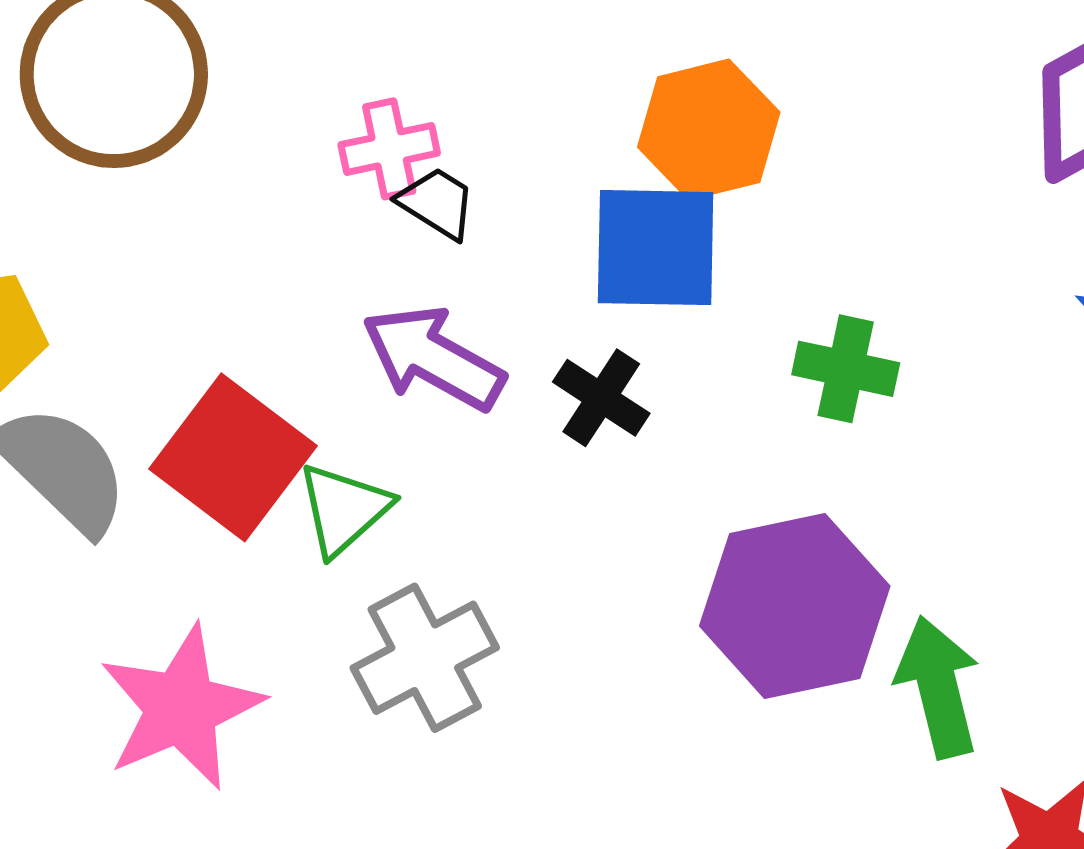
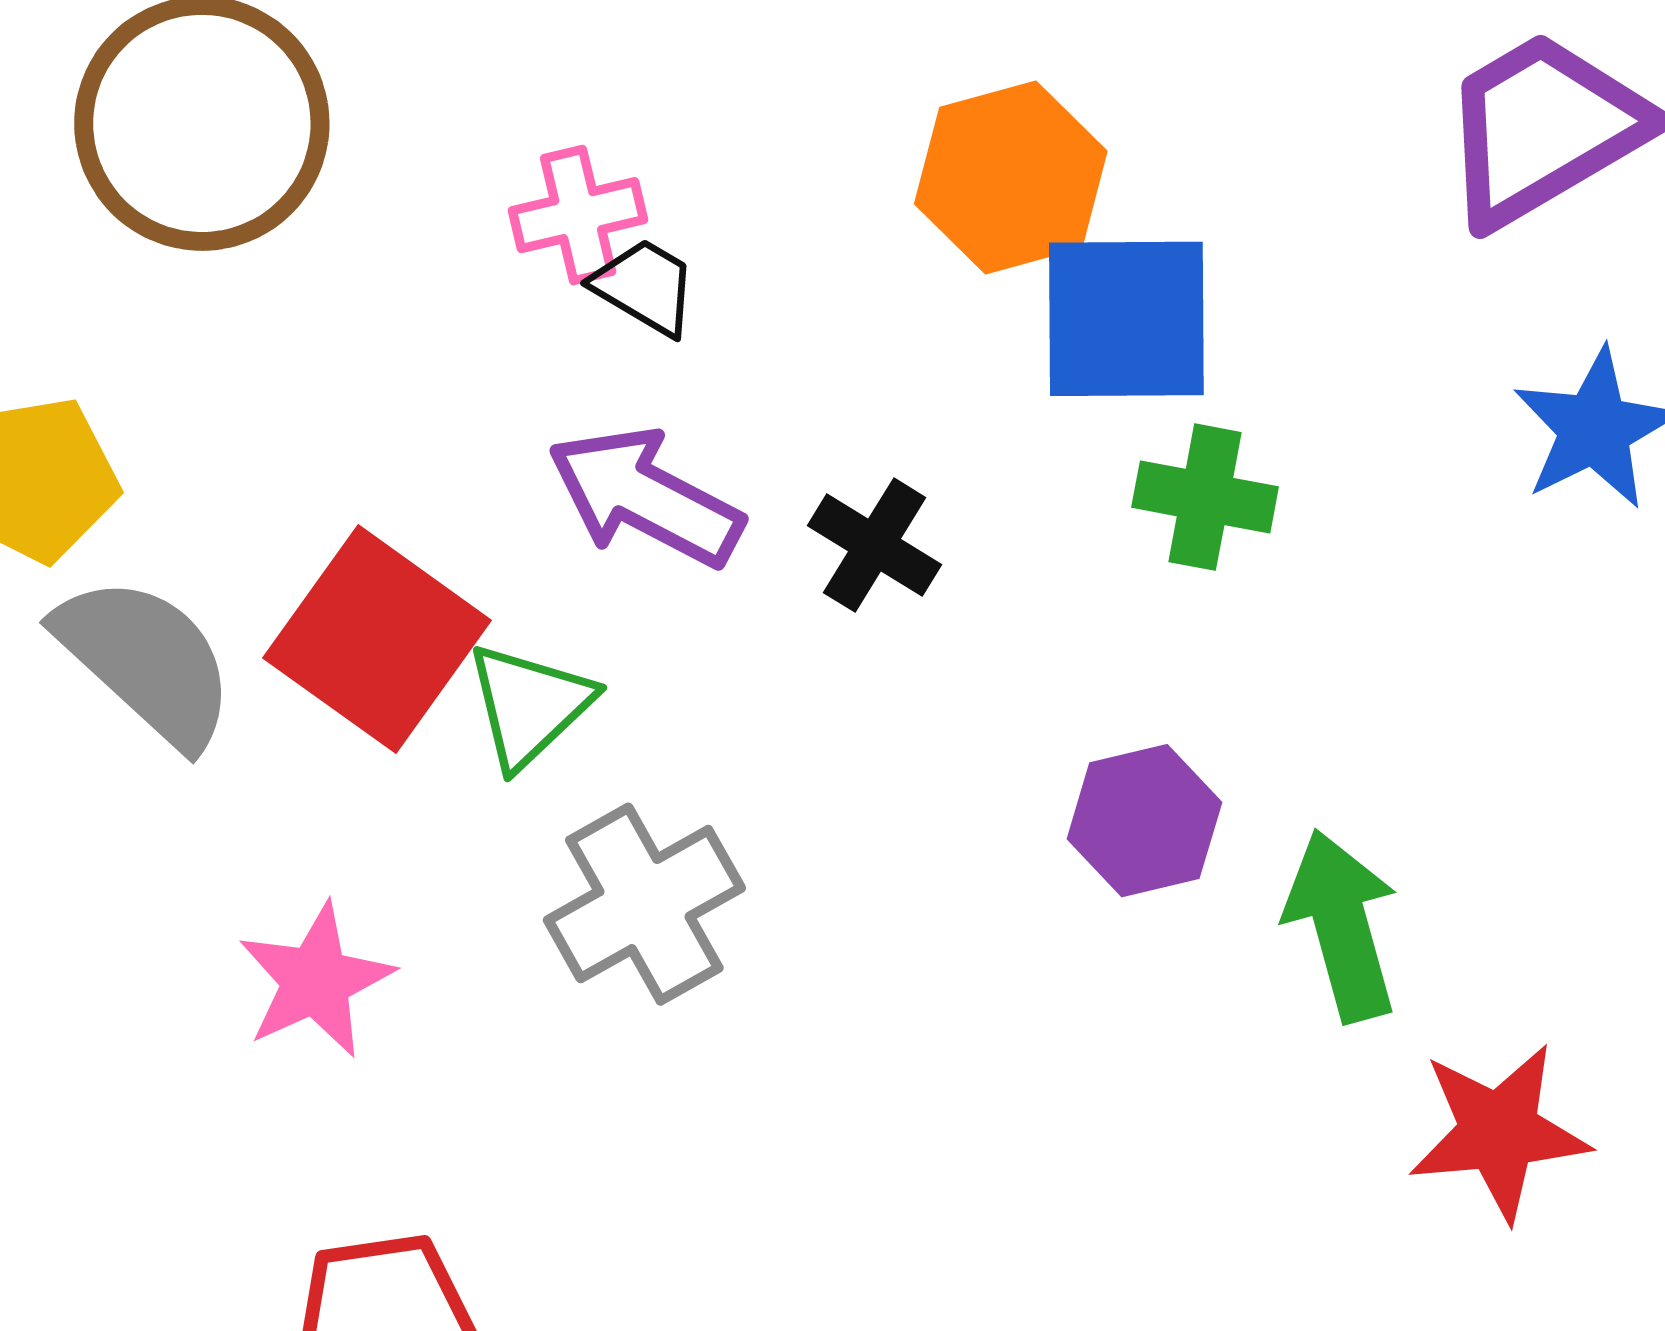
blue square: (656, 248) -> (1126, 319), moved
purple hexagon: (795, 606) -> (1144, 821), size x0.6
pink star: (181, 708) -> (316, 981), size x0.7

